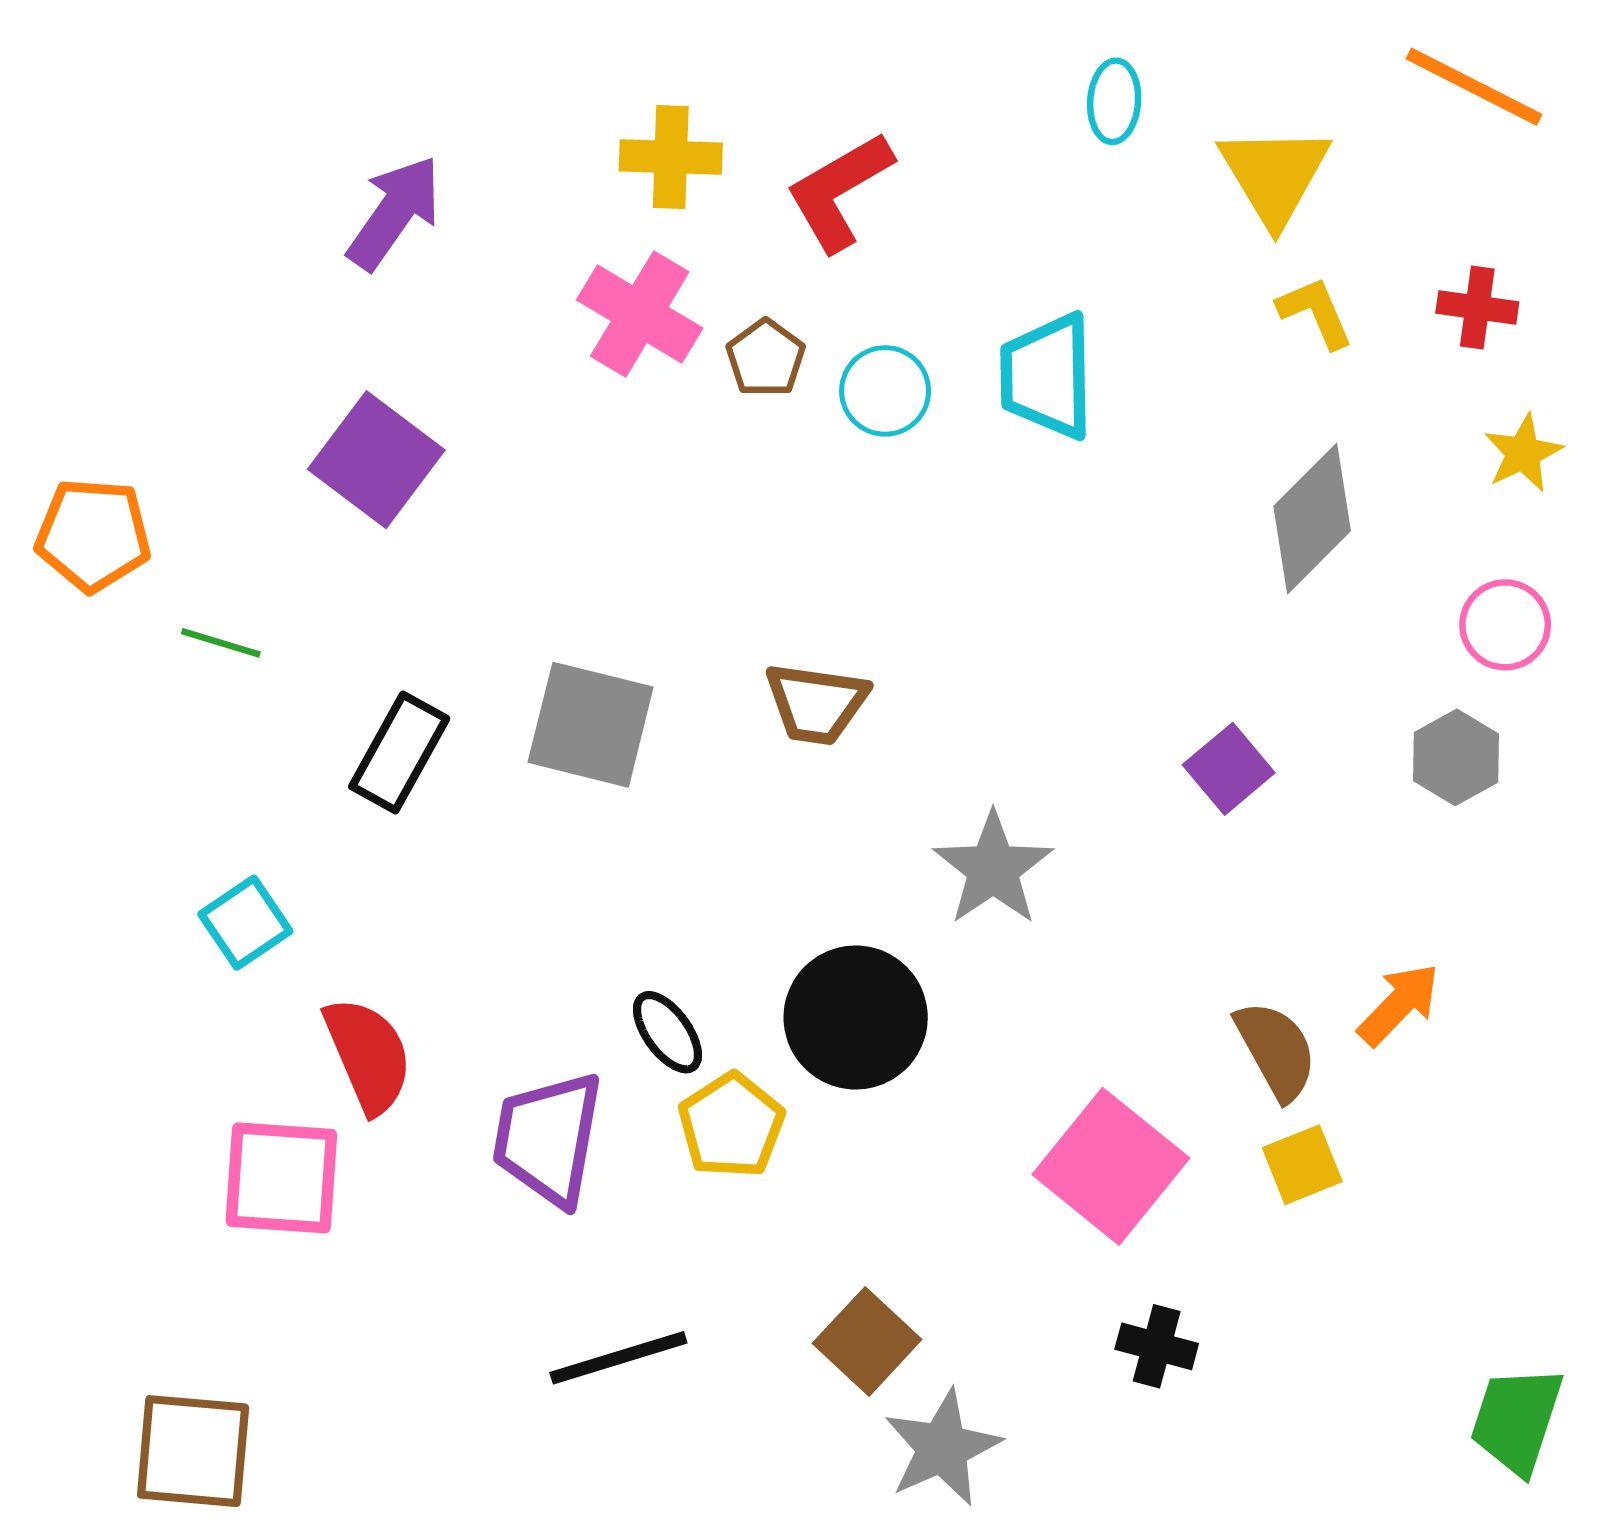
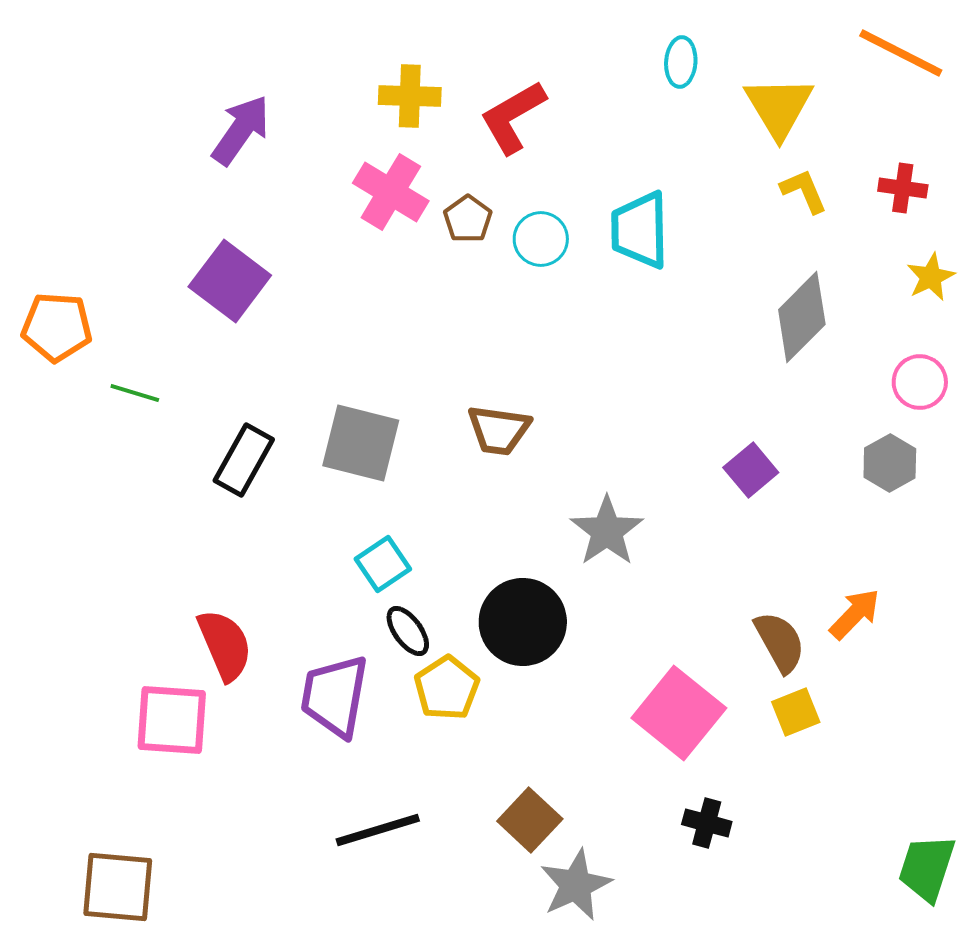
cyan square: (245, 923) -> (383, 564), moved

